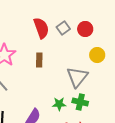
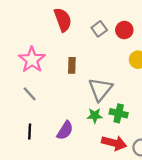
red semicircle: (41, 28) -> (63, 20), moved
gray triangle: (77, 77) -> (100, 89), moved

